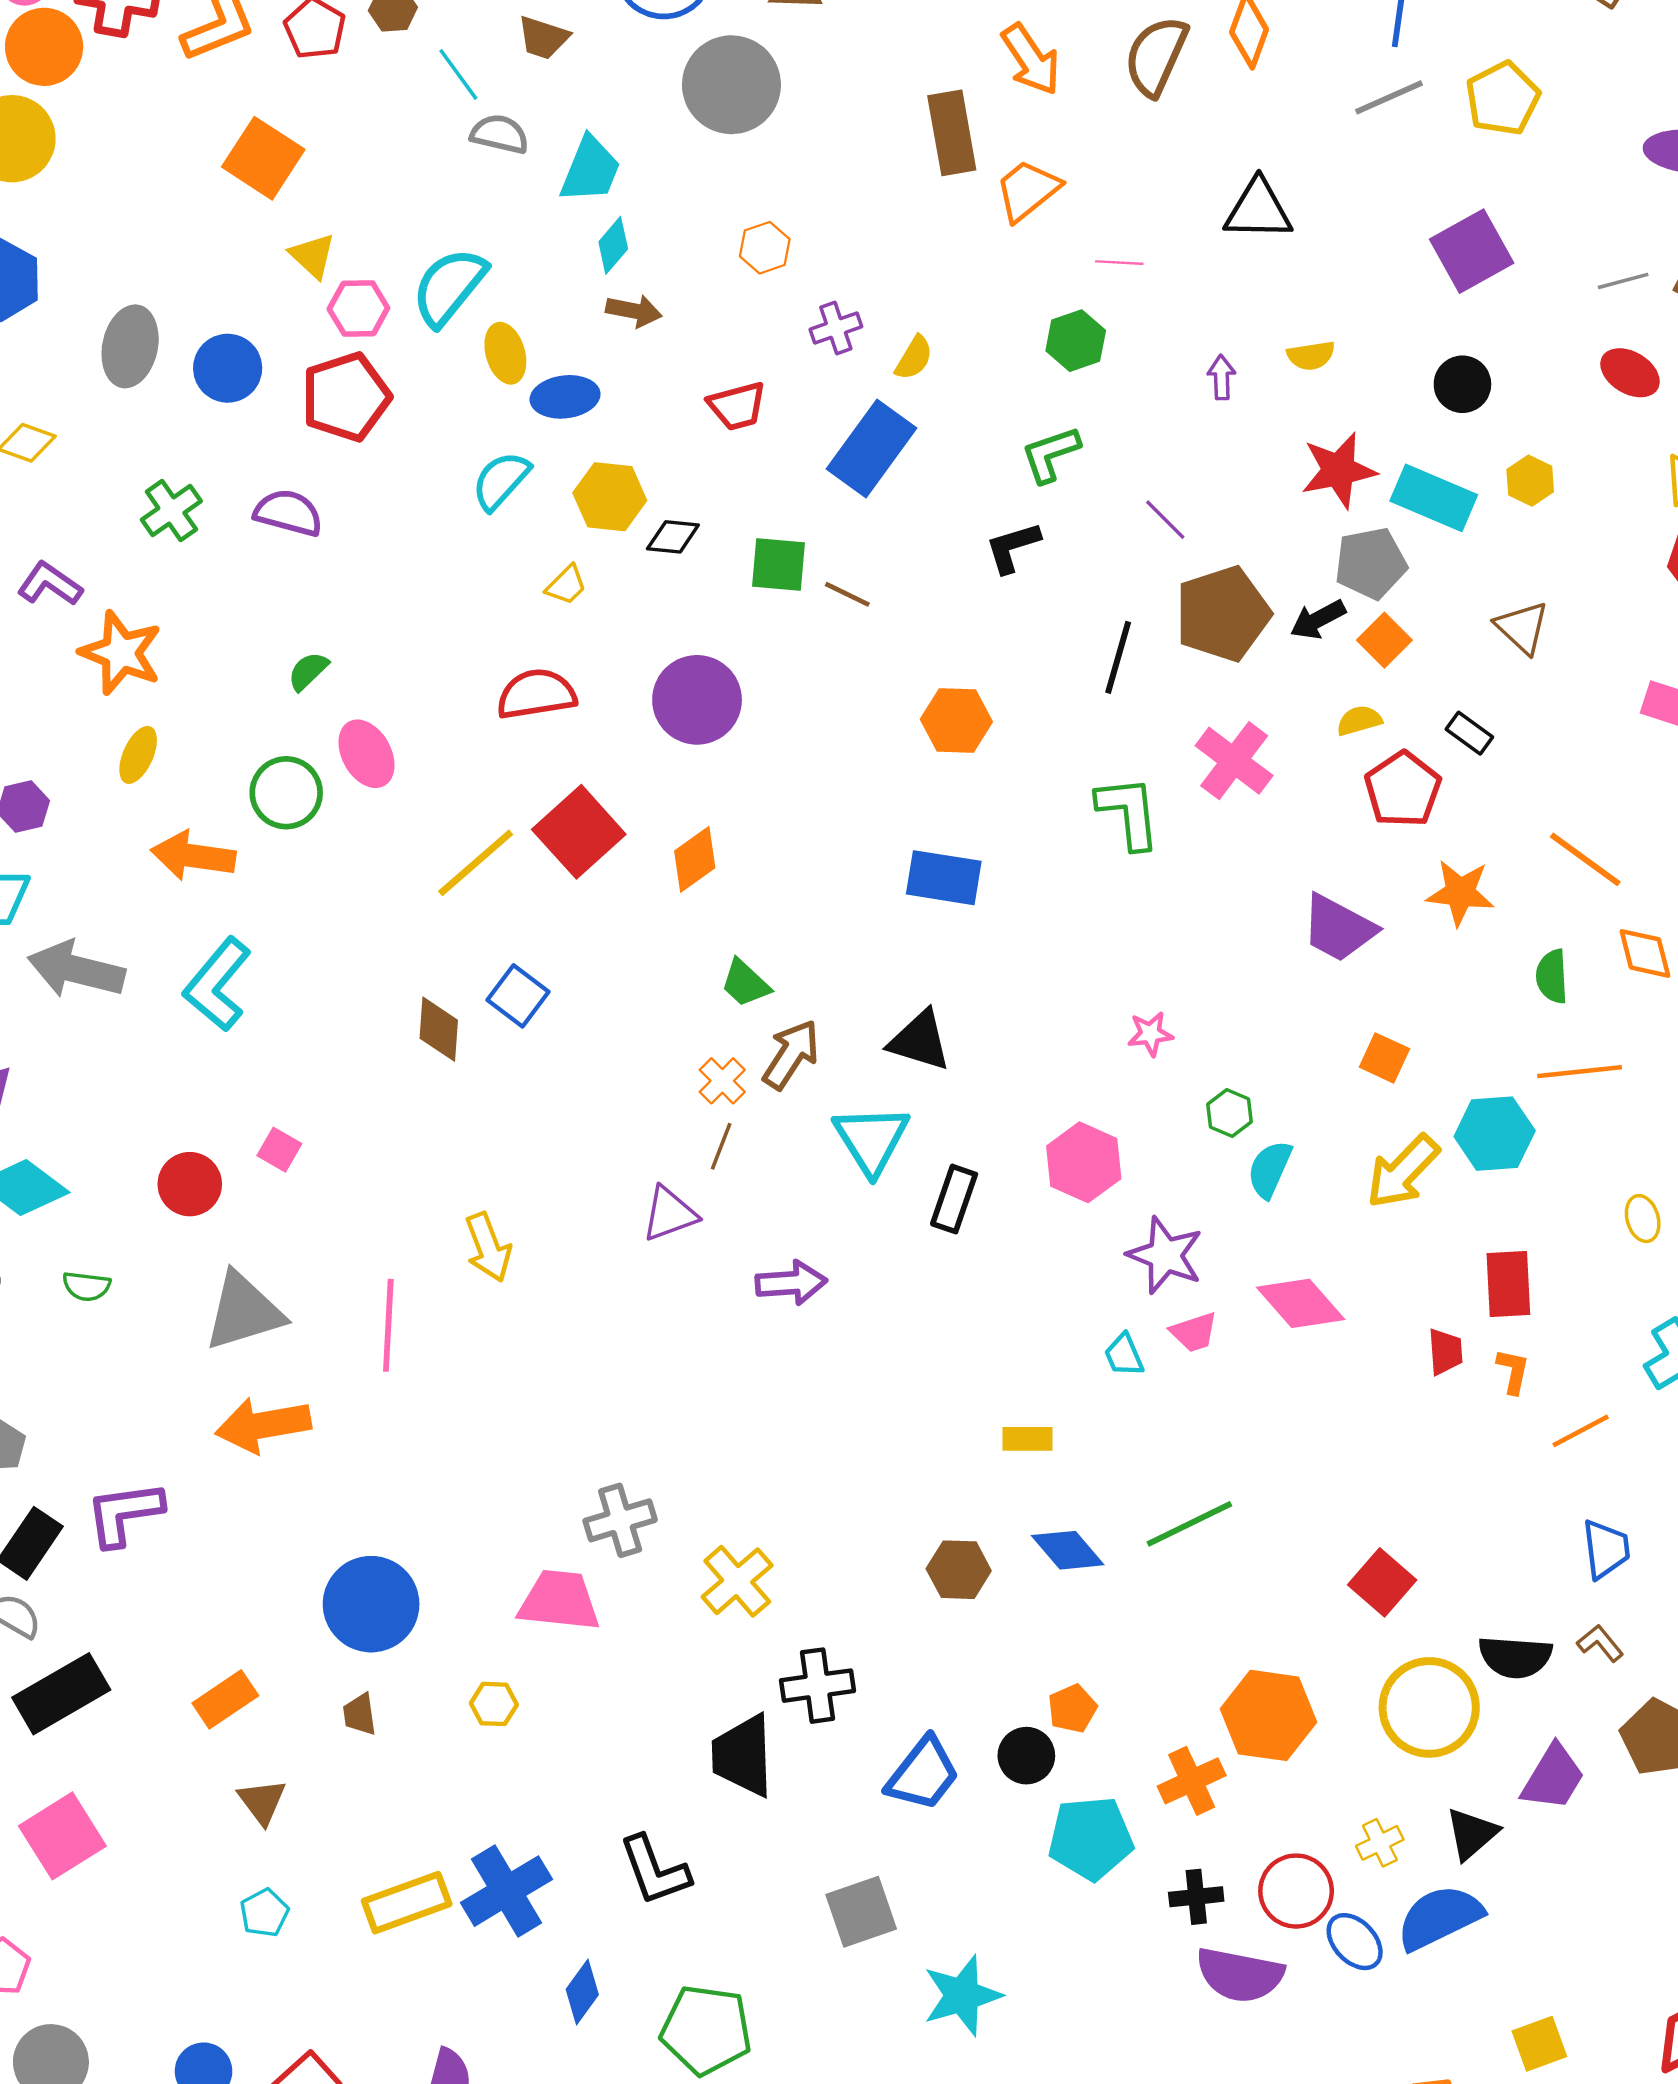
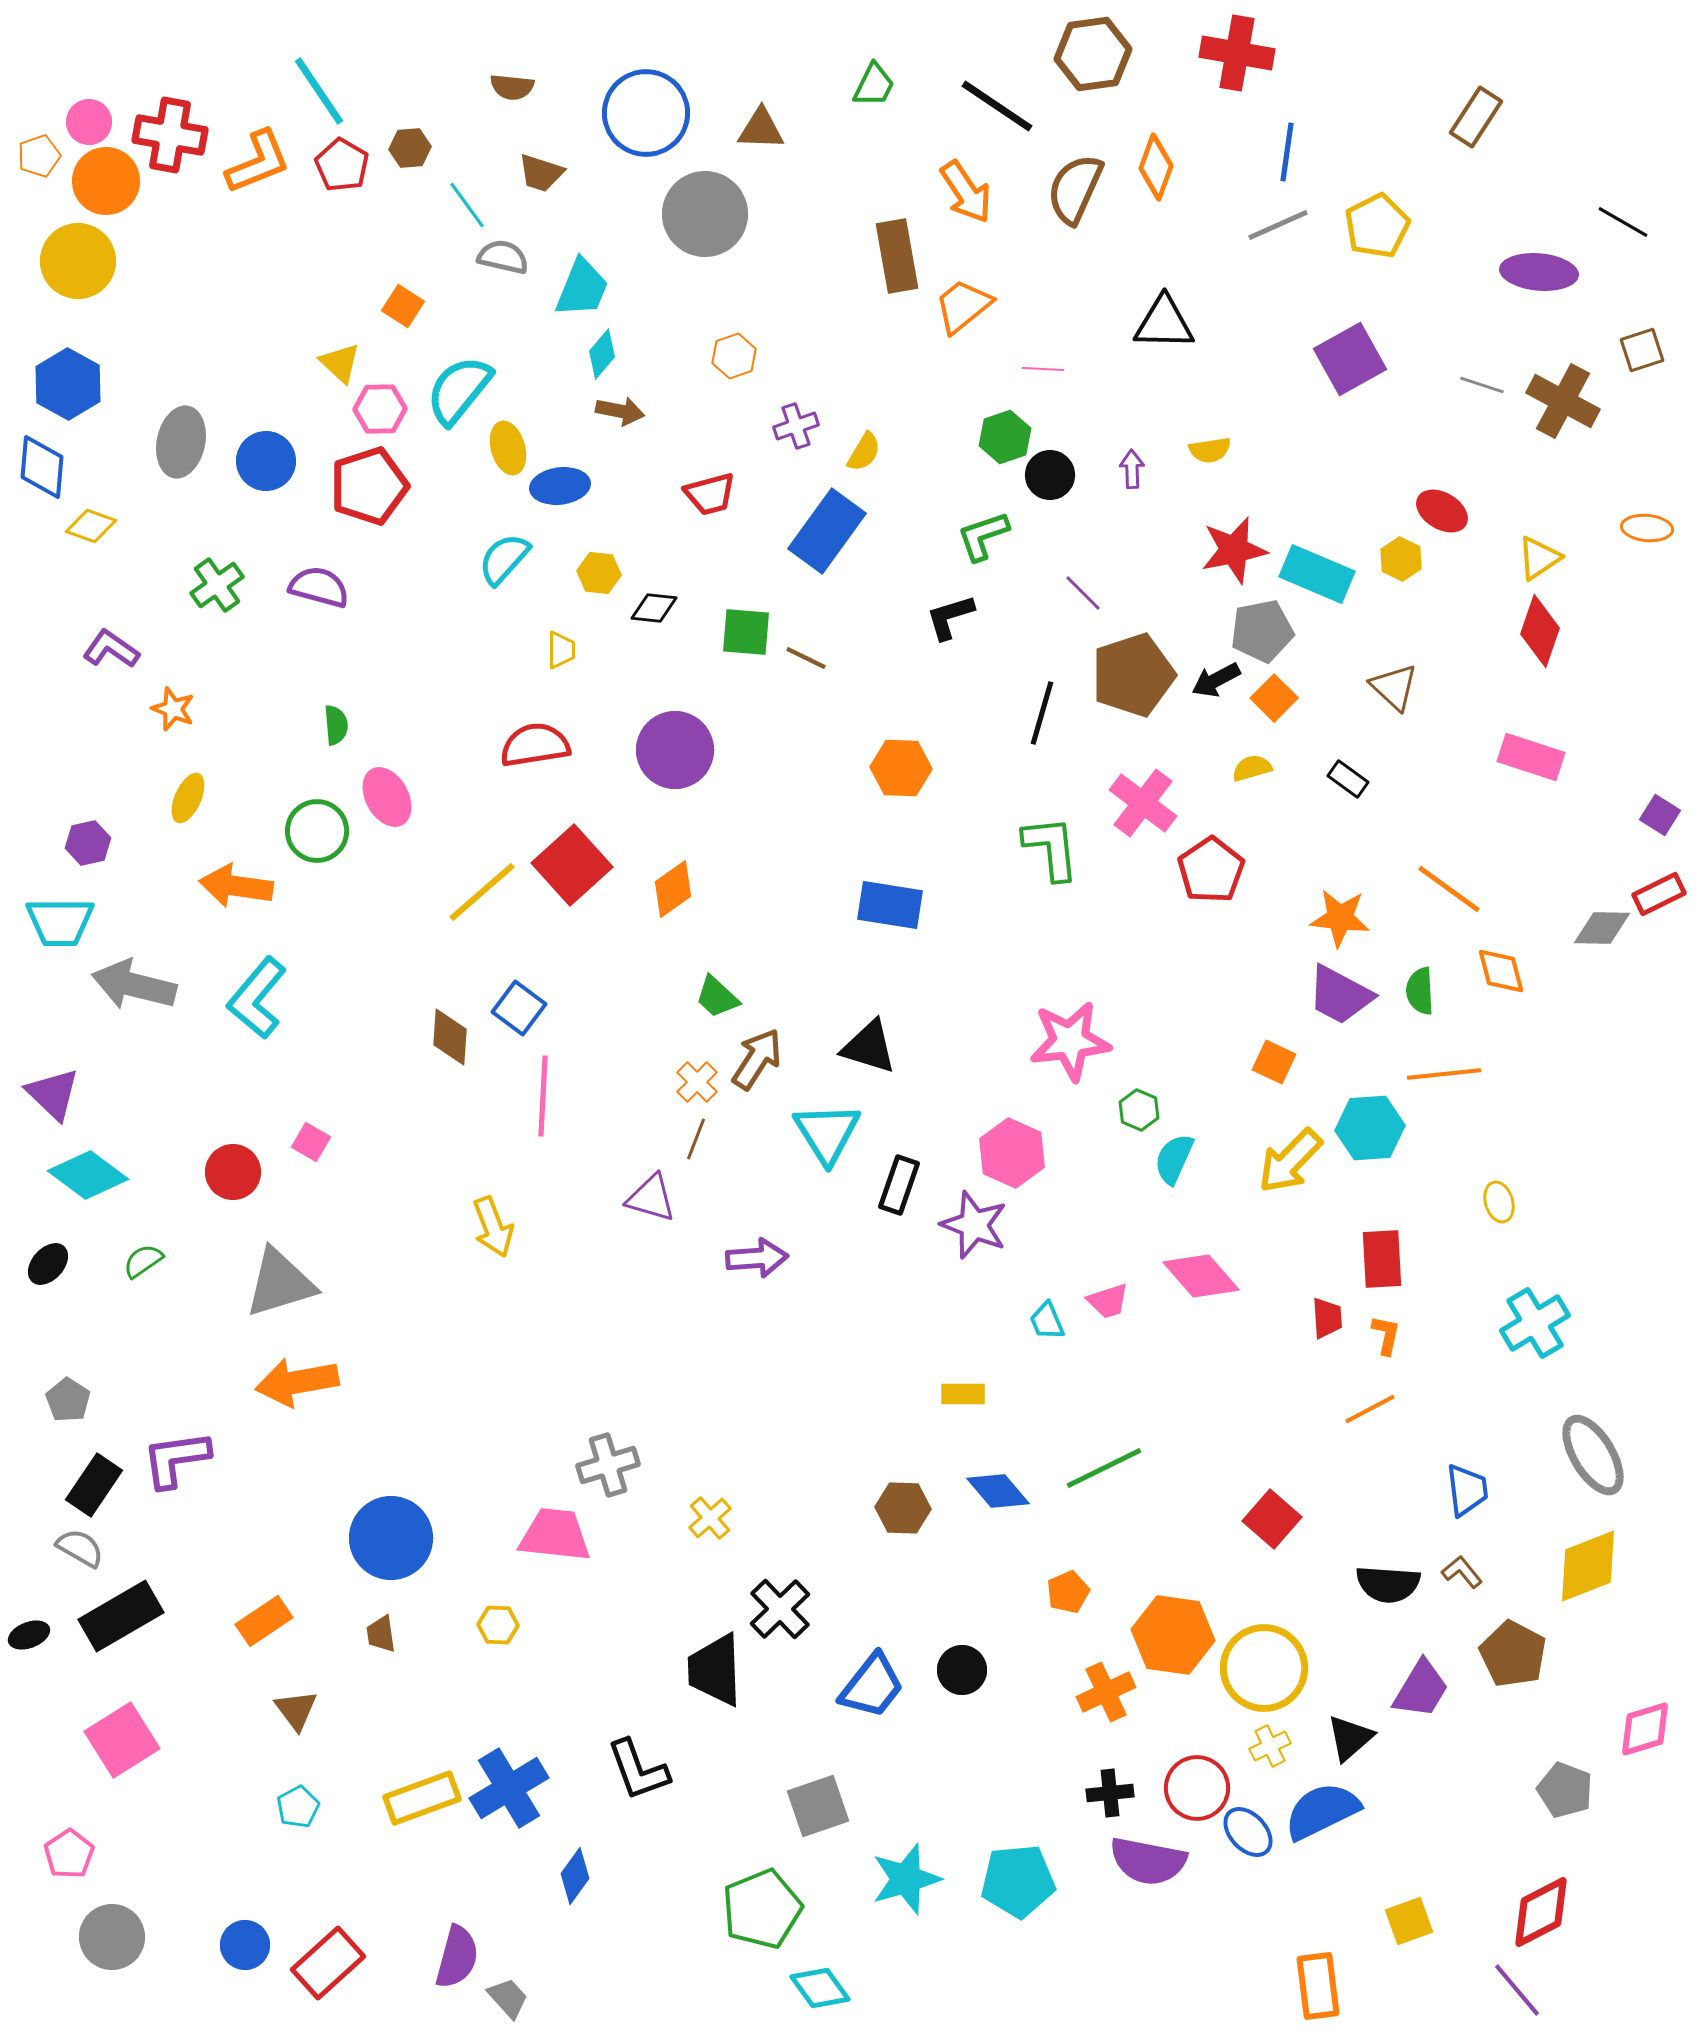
orange square: (263, 158) -> (403, 306), moved, size x0.6
gray line: (1623, 281) -> (1482, 385), turned 33
red ellipse: (1630, 373) -> (1442, 511), moved
black circle: (1462, 384) -> (1050, 475), moved
yellow hexagon: (610, 497) -> (599, 573), size x0.7
yellow trapezoid: (566, 585) -> (561, 650), turned -45
orange star: (121, 653) -> (173, 709), size x0.6
green semicircle: (308, 671) -> (336, 725), turned 129
red pentagon: (1403, 789) -> (1211, 870), moved
purple trapezoid: (1339, 928) -> (1340, 995), moved
pink star: (1150, 1034) -> (1070, 1041), size x2.0
purple triangle: (669, 1214) -> (651, 1198), turned 36
purple star: (1165, 1255) -> (974, 1225), moved
green semicircle: (86, 1286) -> (143, 1261), turned 138
pink line: (388, 1325) -> (543, 1096), moved
orange line: (1581, 1431) -> (1370, 1409), moved
yellow cross: (737, 1581) -> (710, 1518), size x0.7
black cross: (818, 1686) -> (780, 1609), turned -36
yellow circle: (1429, 1707) -> (1264, 1668), moved
orange pentagon: (1072, 1709) -> (1068, 1592), moved
cyan pentagon: (1091, 1838) -> (1018, 1881), moved
green pentagon: (706, 2030) -> (762, 1909), moved, turned -30

